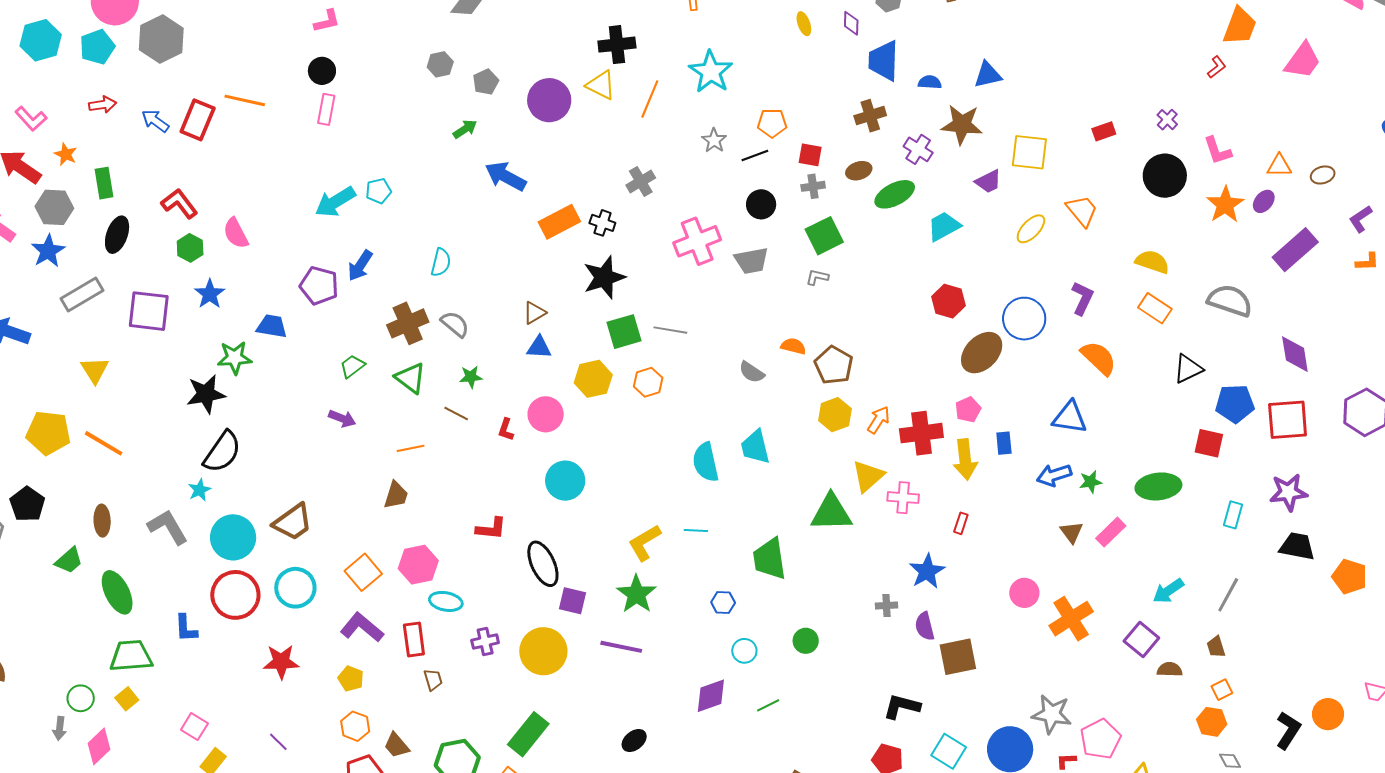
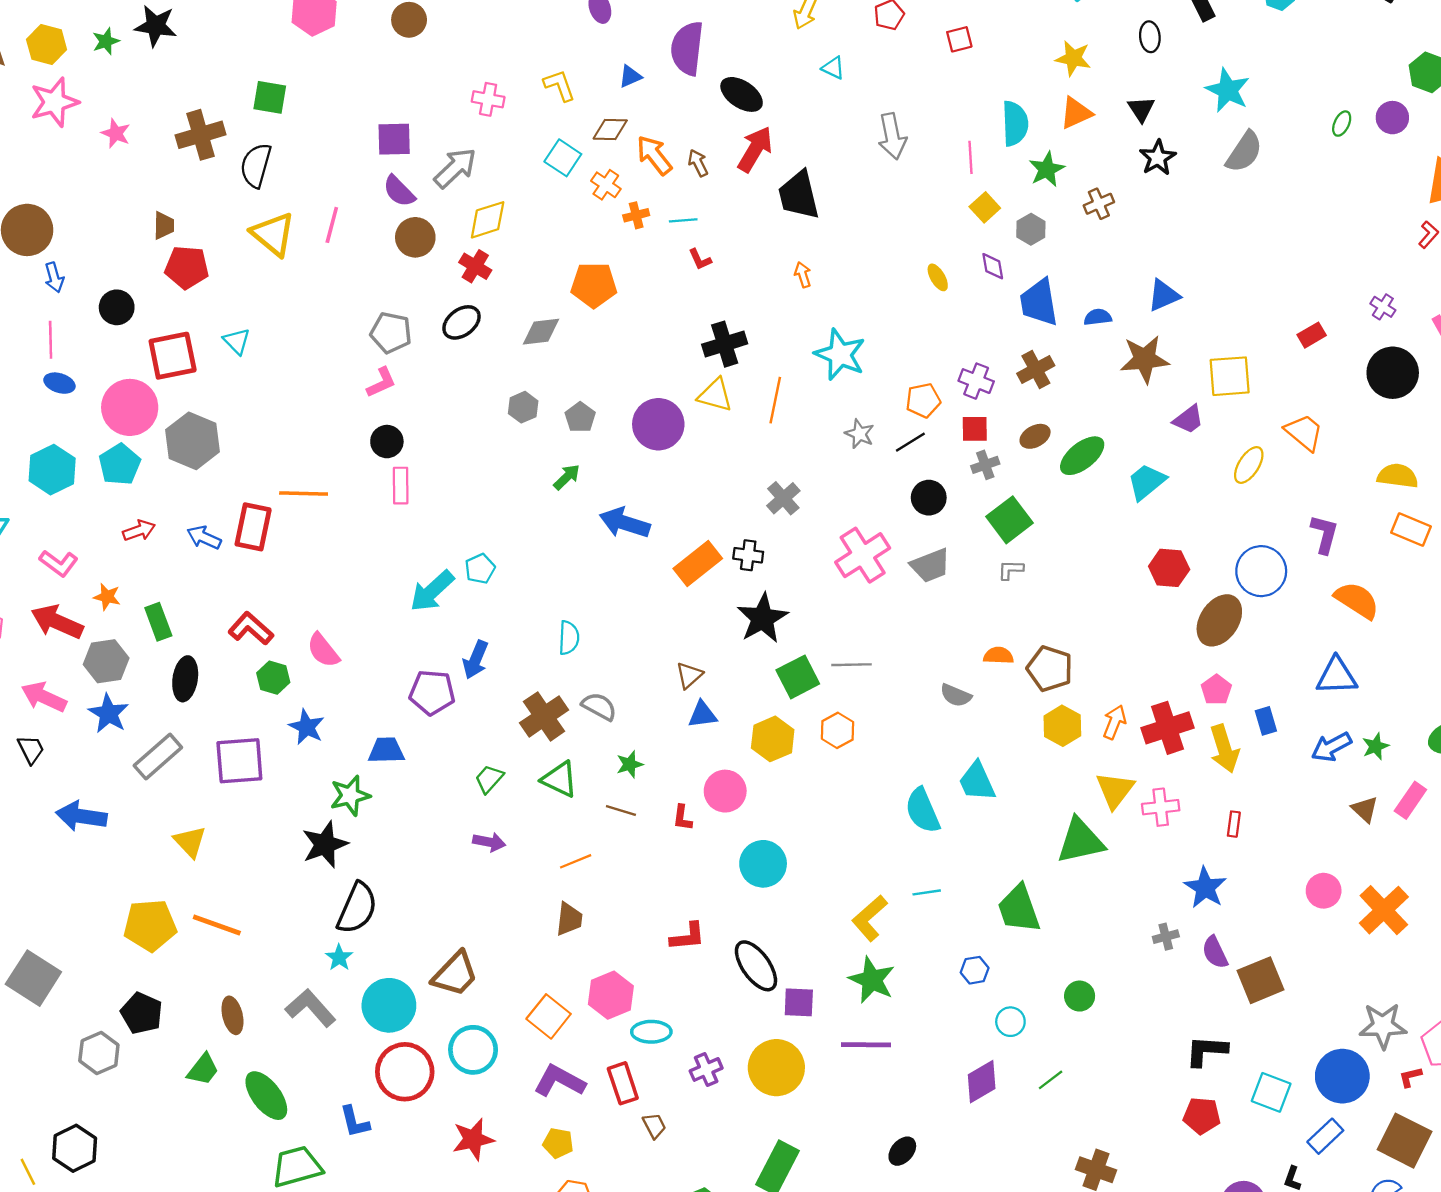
purple cross: (918, 149) -> (976, 381), moved

